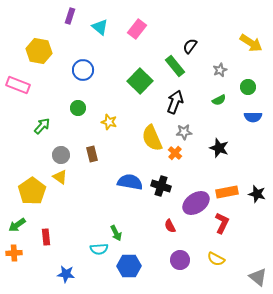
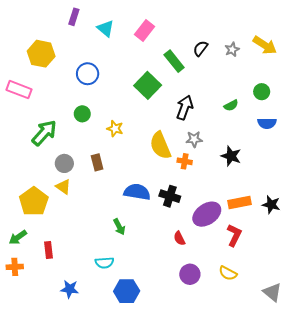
green rectangle: (175, 66) -> (174, 61), moved
gray star: (220, 70) -> (232, 49), moved
green arrow: (42, 126) -> (44, 133), size x1.5
orange cross: (175, 153) -> (185, 161), turned -32
green arrow: (116, 233) -> (119, 227), moved
blue hexagon: (129, 266) -> (127, 291), moved

